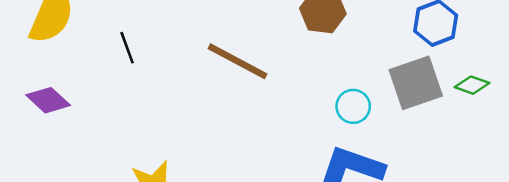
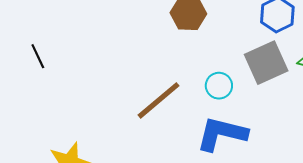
brown line: (237, 61) -> (158, 100), moved, turned -63

